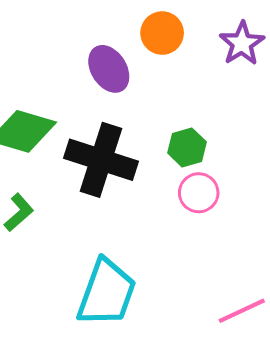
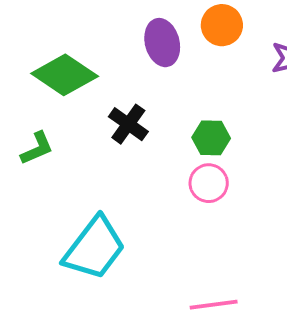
black cross: (101, 160) -> (128, 124), size x0.6

